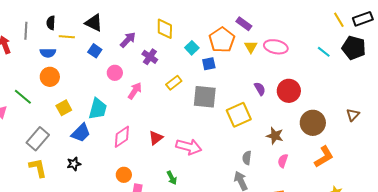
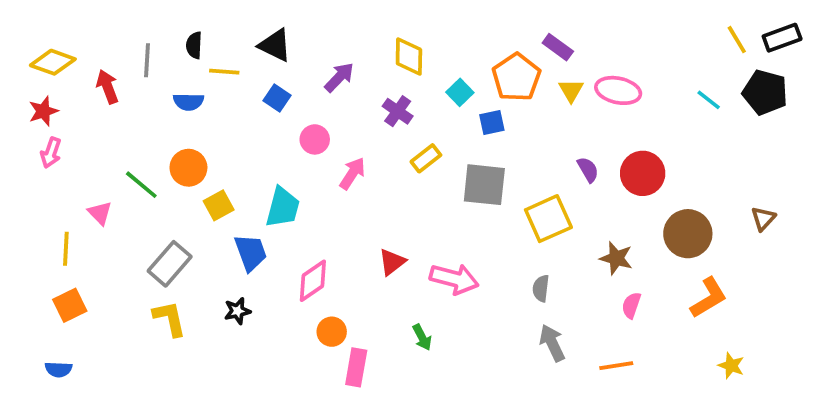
purple cross: (150, 57) -> (398, 111), moved
orange circle: (50, 77) -> (188, 168), moved
blue trapezoid: (81, 133) -> (251, 253), turned -65
pink diamond: (122, 137) -> (313, 281), moved
gray semicircle: (247, 158) -> (541, 288), moved

